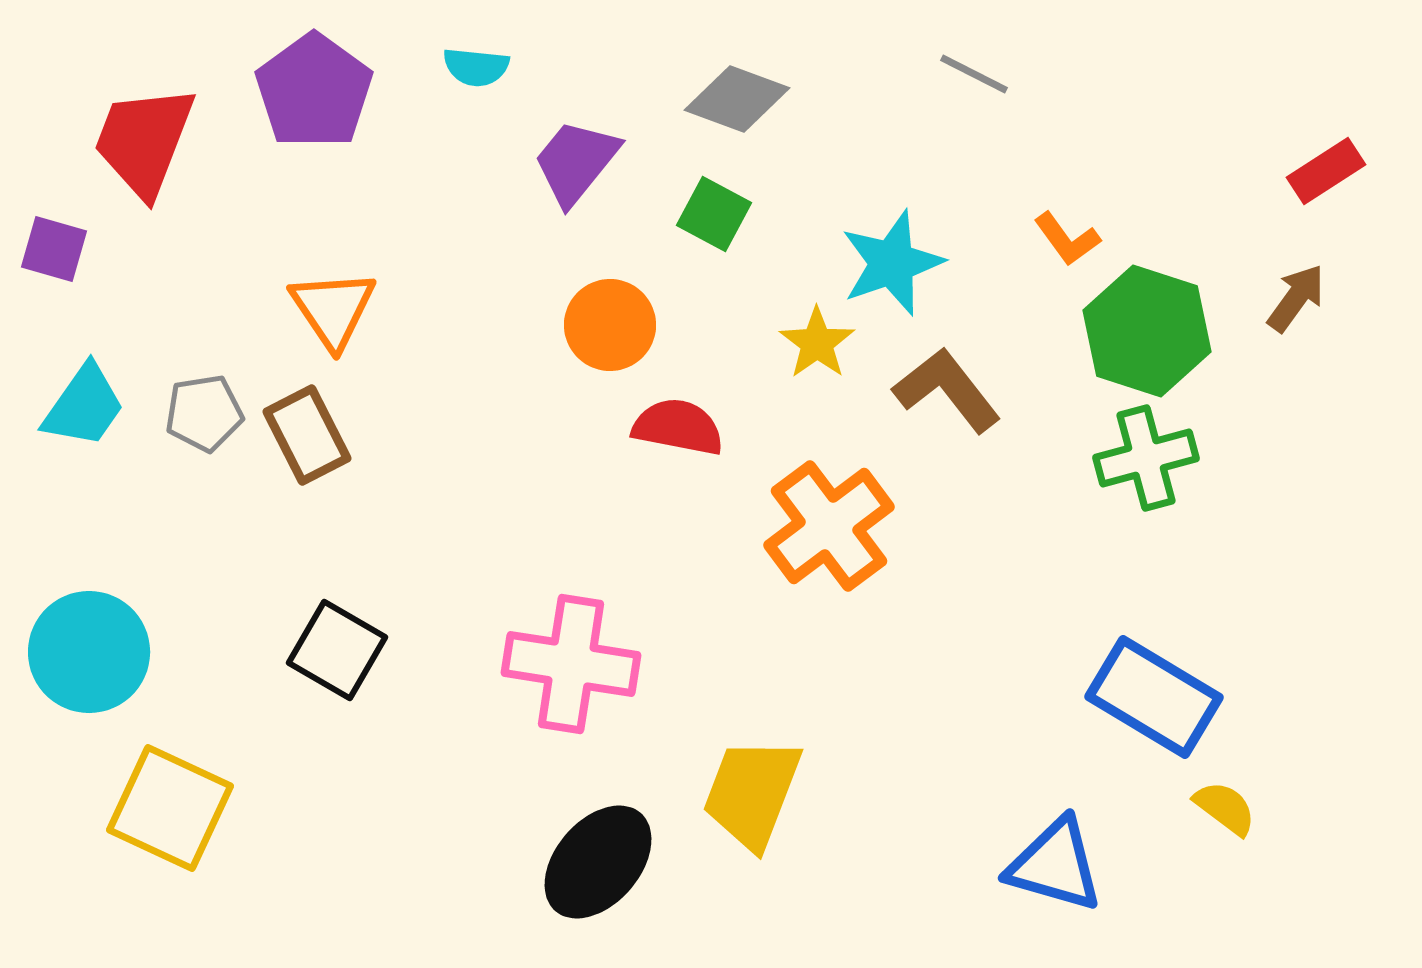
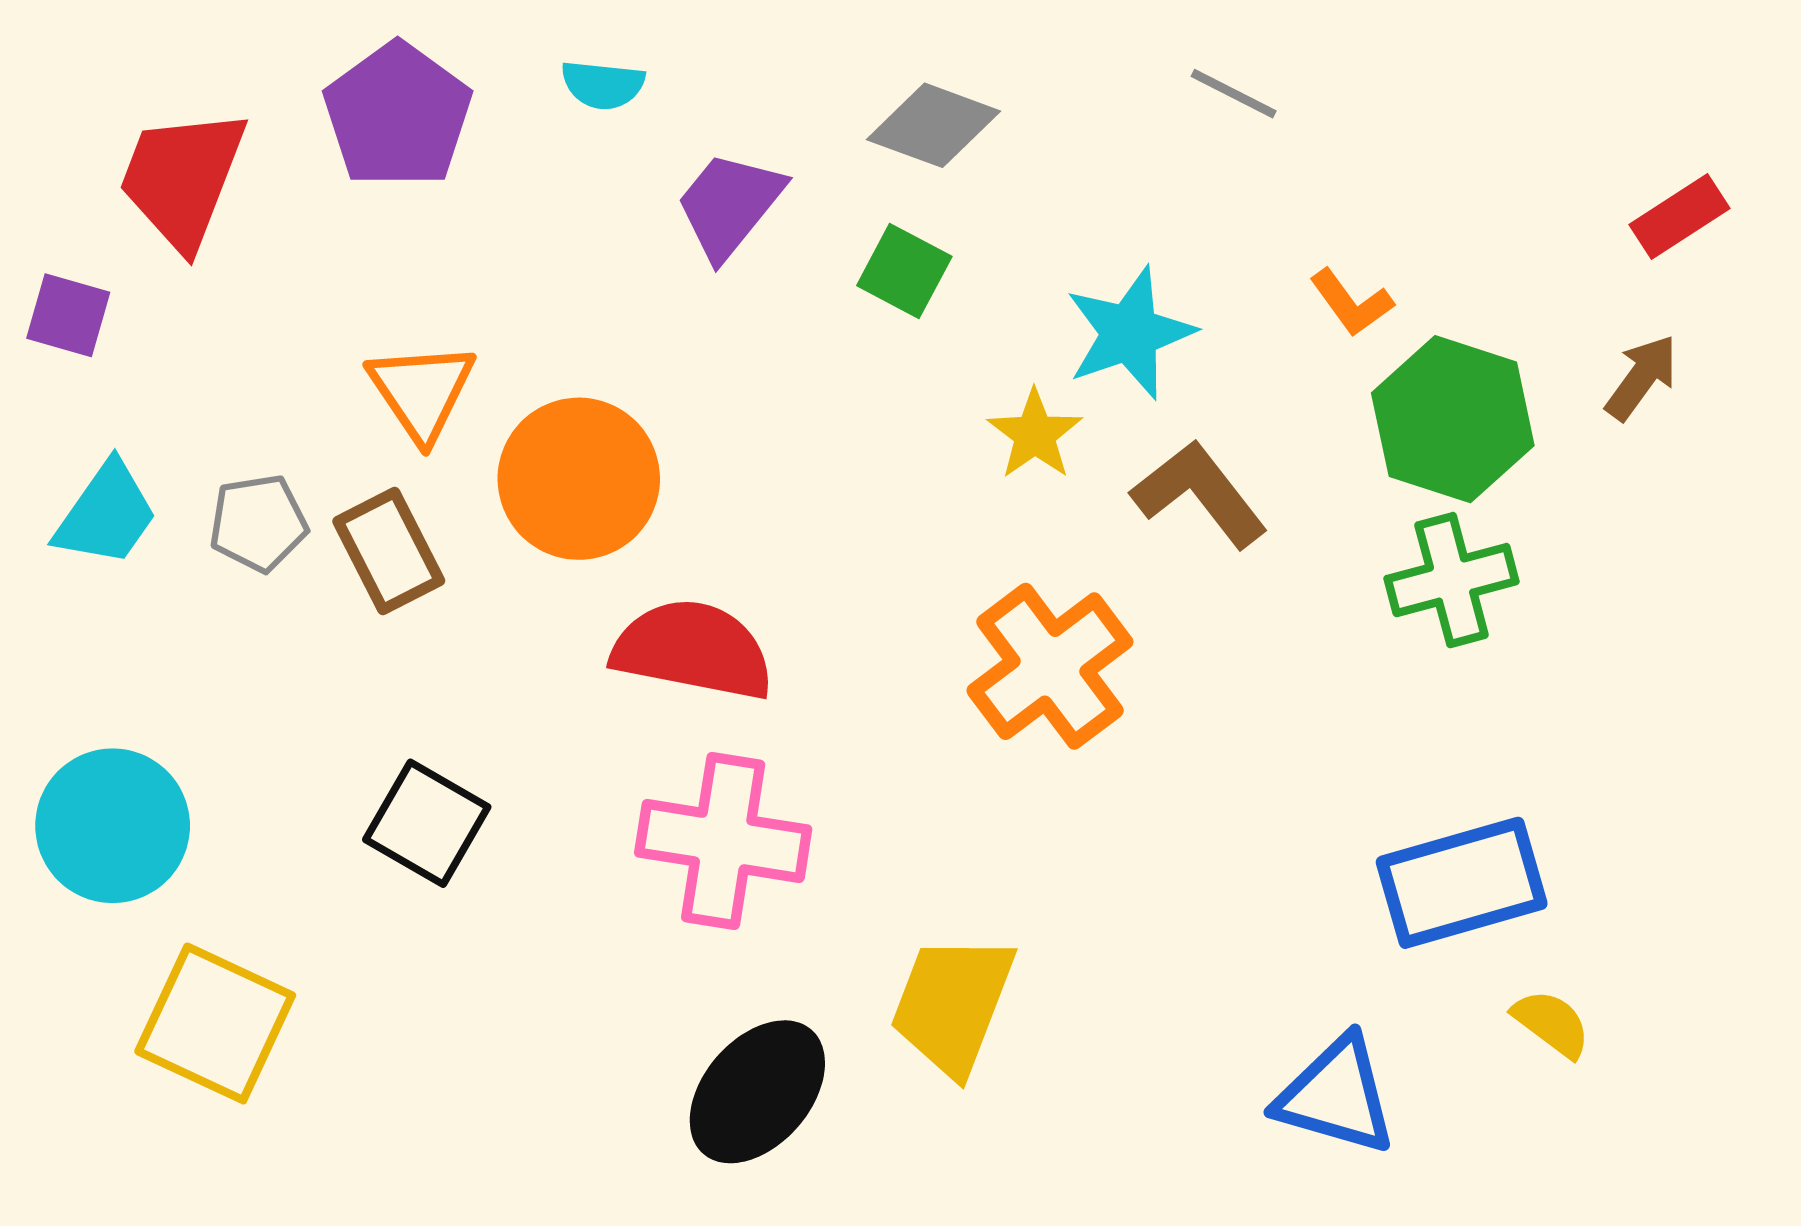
orange circle: (610, 325) -> (579, 479), moved, size x1.4
red semicircle: (678, 427) -> (693, 650), moved, size x1.4
blue rectangle: (1154, 697) -> (1462, 883), turned -47

